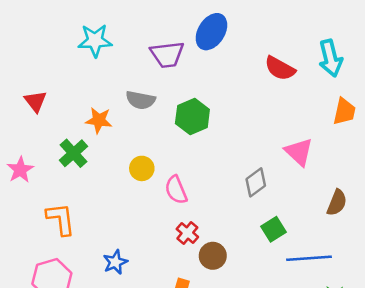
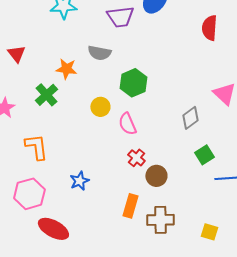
red semicircle: (280, 68) -> (209, 28), turned 65
green hexagon: (192, 116) -> (133, 83), moved

